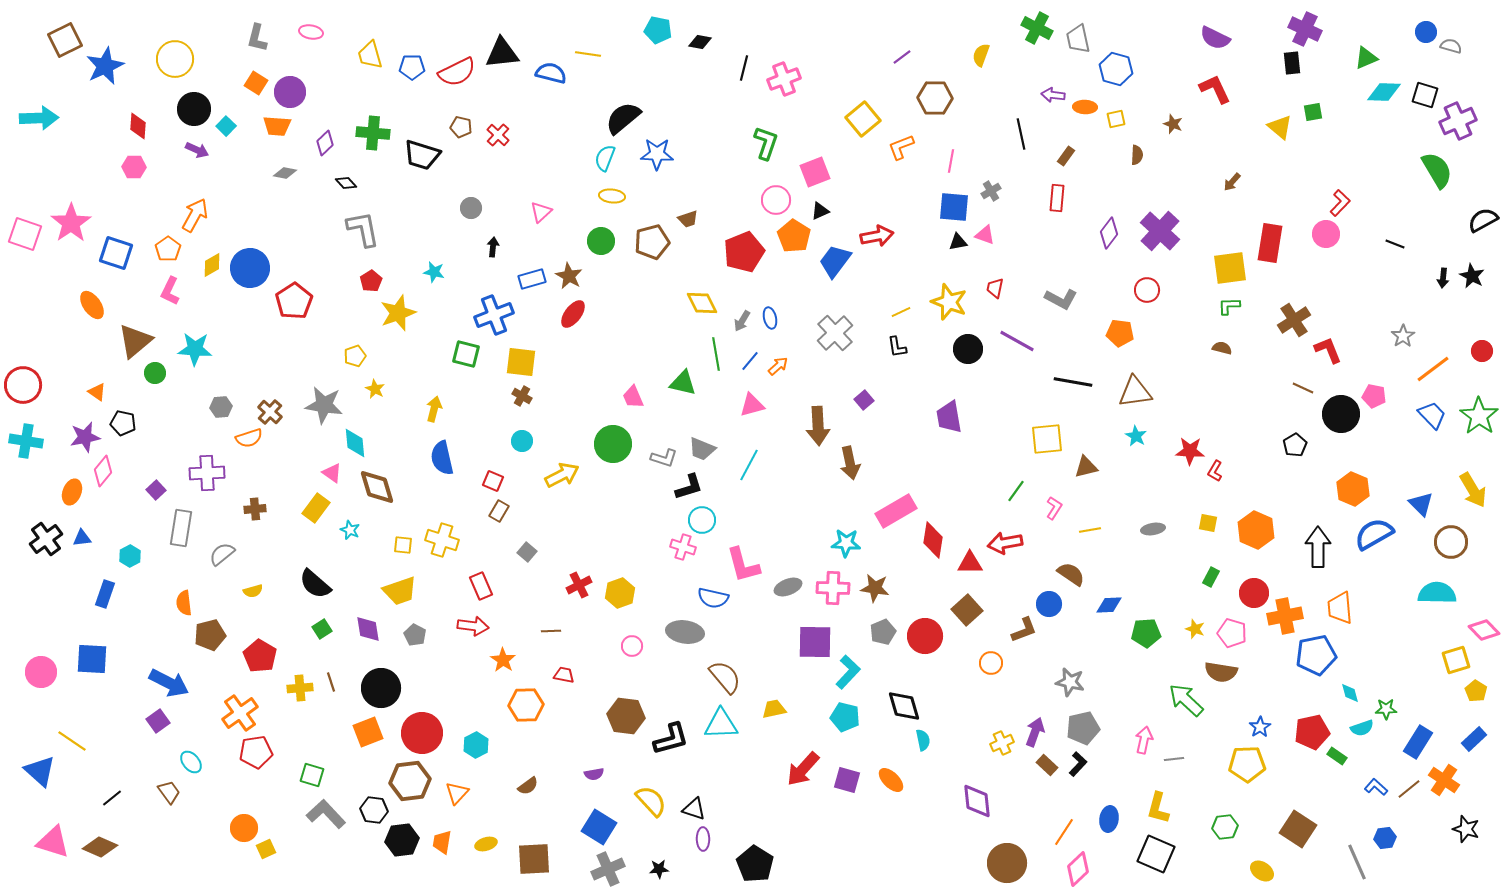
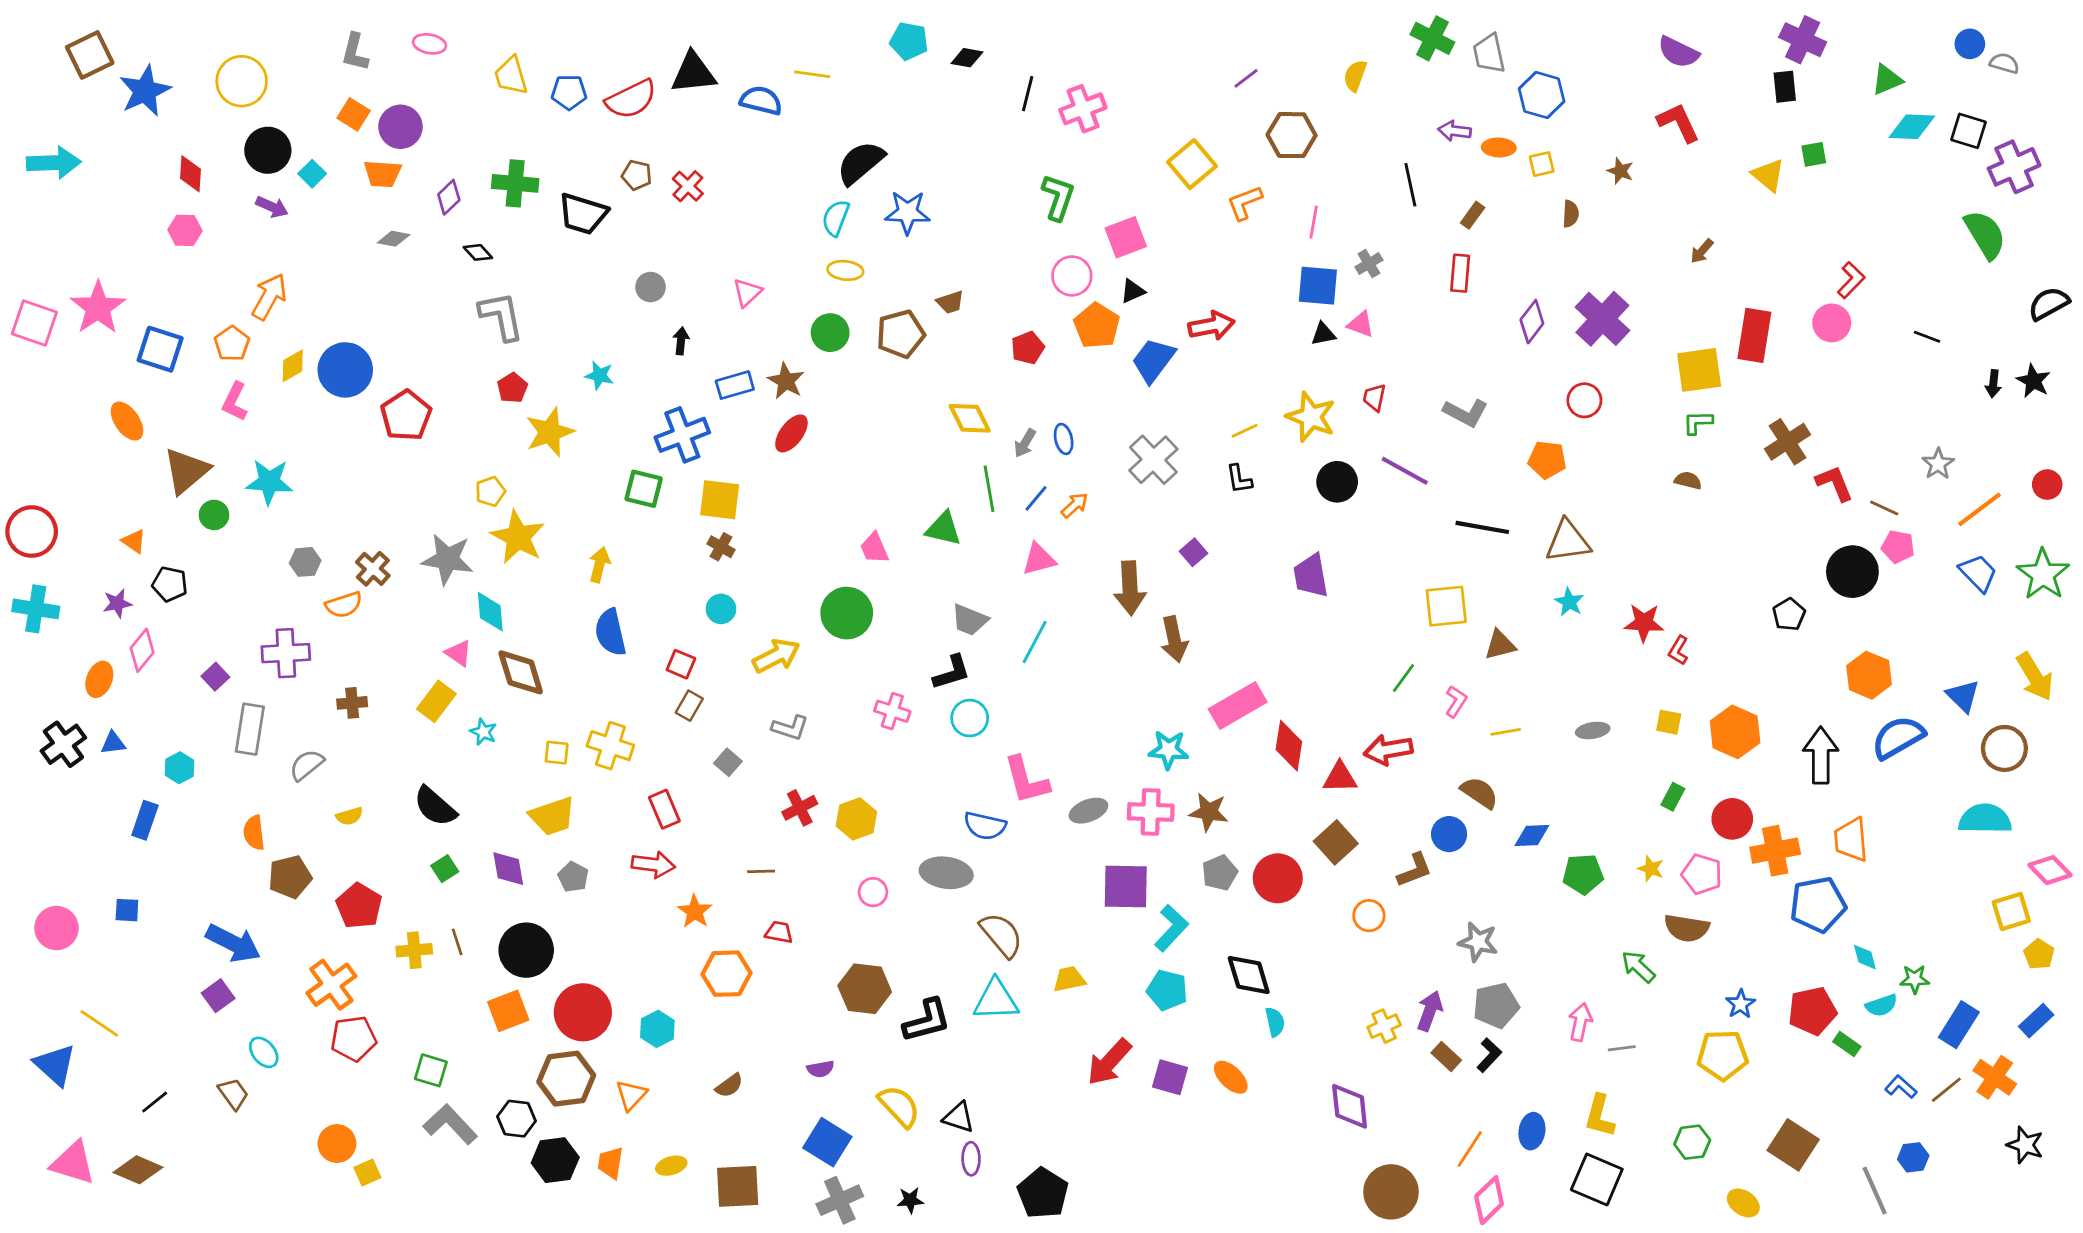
red pentagon: (744, 252) -> (1028, 348), size x0.6
brown line: (1303, 388) -> (1884, 508), moved
yellow star: (375, 389) -> (518, 537), size x2.0
purple star: (85, 437) -> (117, 603), size x0.7
gray L-shape: (664, 458) -> (790, 728), moved
pink cross: (683, 547) -> (892, 711), moved
blue square: (92, 659) -> (127, 910), size x0.6
green arrow: (1186, 700) -> (1638, 967), size x0.7

